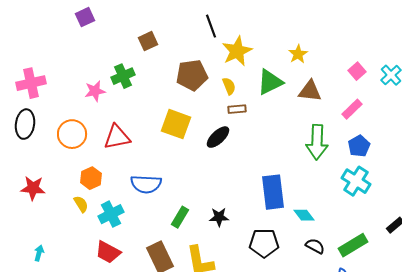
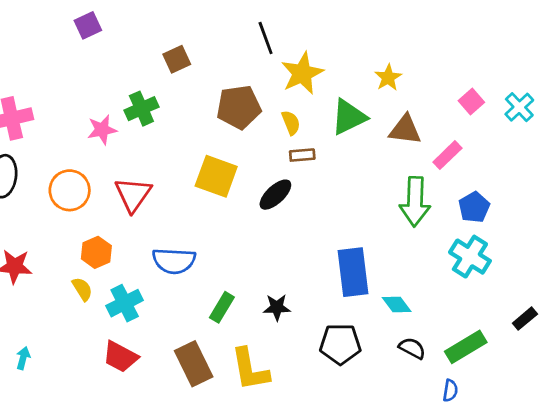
pink rectangle: (352, 109) -> (447, 155), moved
red triangle: (117, 137) -> (133, 195), turned -44

